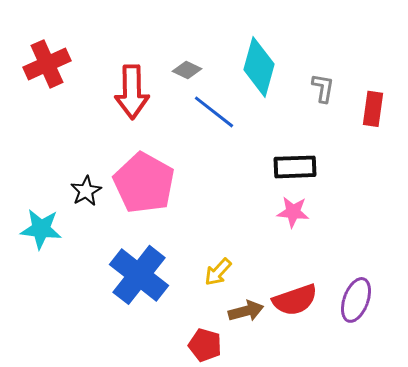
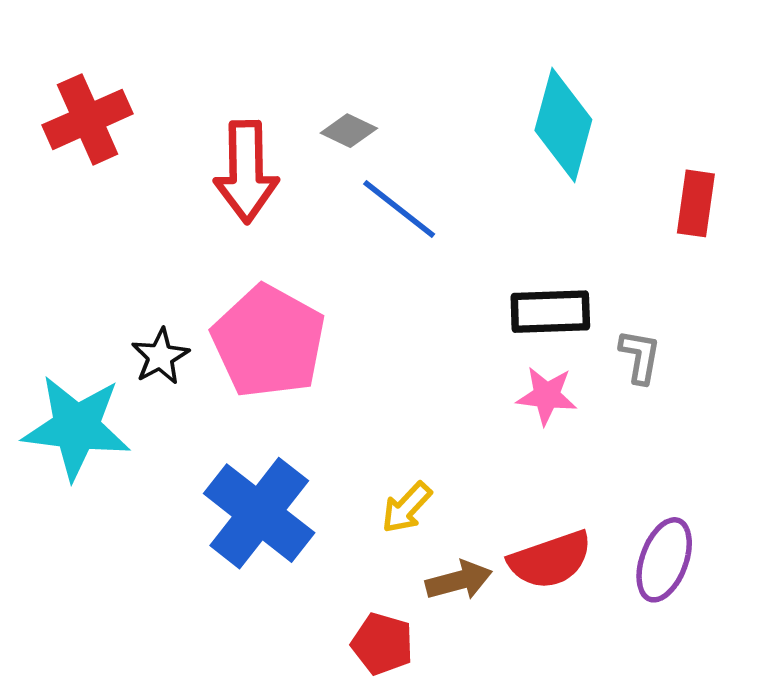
cyan diamond: (259, 67) -> (563, 125), moved
gray L-shape: (323, 88) -> (640, 356), moved
cyan star: (41, 229) -> (76, 427), size x1.4

